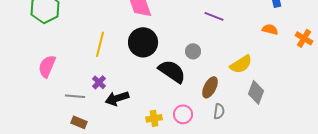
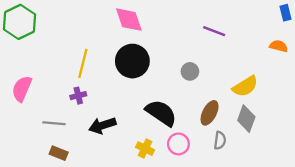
black semicircle: (172, 71) -> (161, 113), moved
purple cross: (99, 82) -> (78, 96), moved, turned 32
gray diamond: (256, 92) -> (246, 119), moved
yellow cross: (154, 118) -> (145, 149), turned 35

